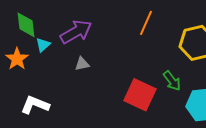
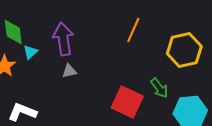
purple arrow: (76, 32) -> (63, 39), turned -68

